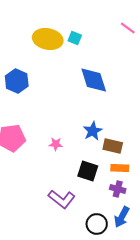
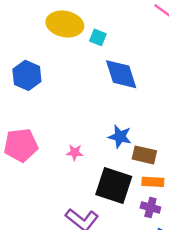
cyan square: (75, 38) -> (98, 37), moved
blue star: (93, 131) -> (120, 137), turned -30
black square: (88, 171) -> (114, 185), size x1.4

